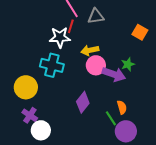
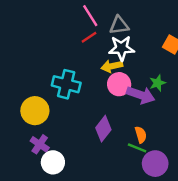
red line: (71, 26) -> (89, 37), turned 40
white star: (60, 37) -> (121, 48), moved
orange semicircle: (122, 107) -> (141, 135), moved
green line: (111, 118) -> (137, 148), turned -35

